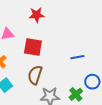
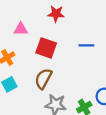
blue line: (77, 57) -> (86, 45), moved

